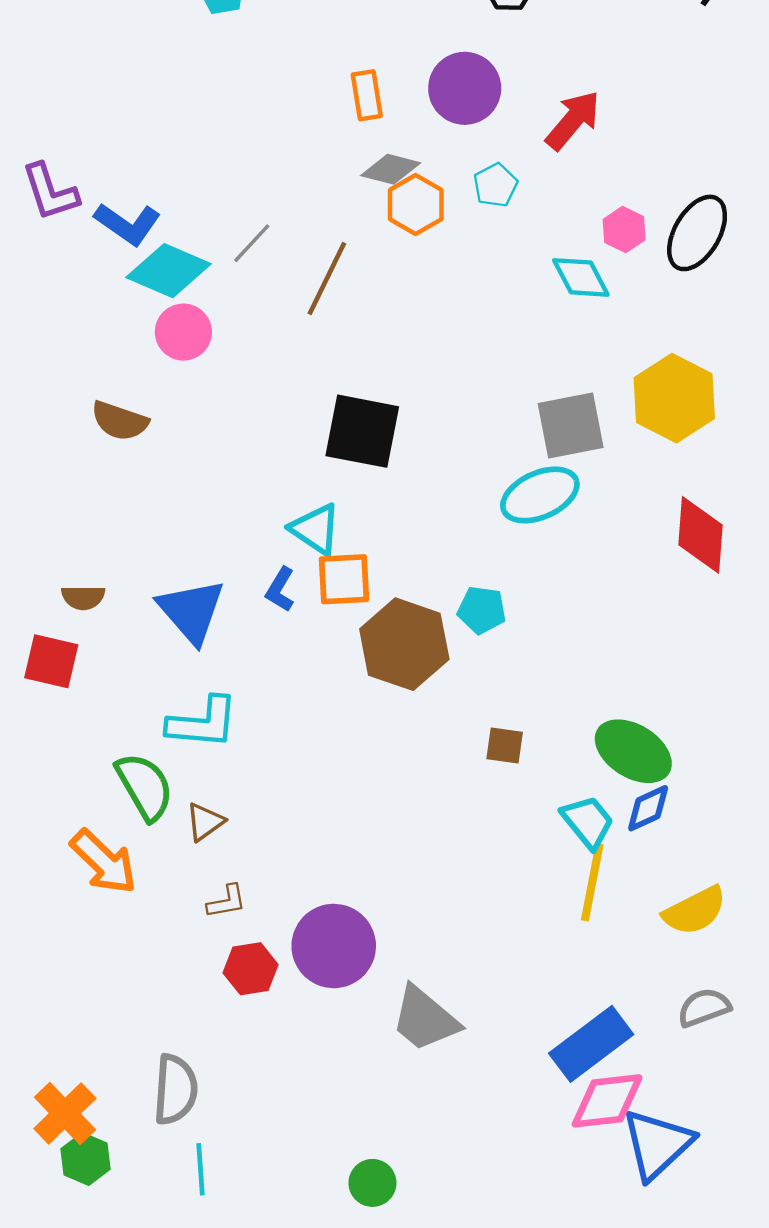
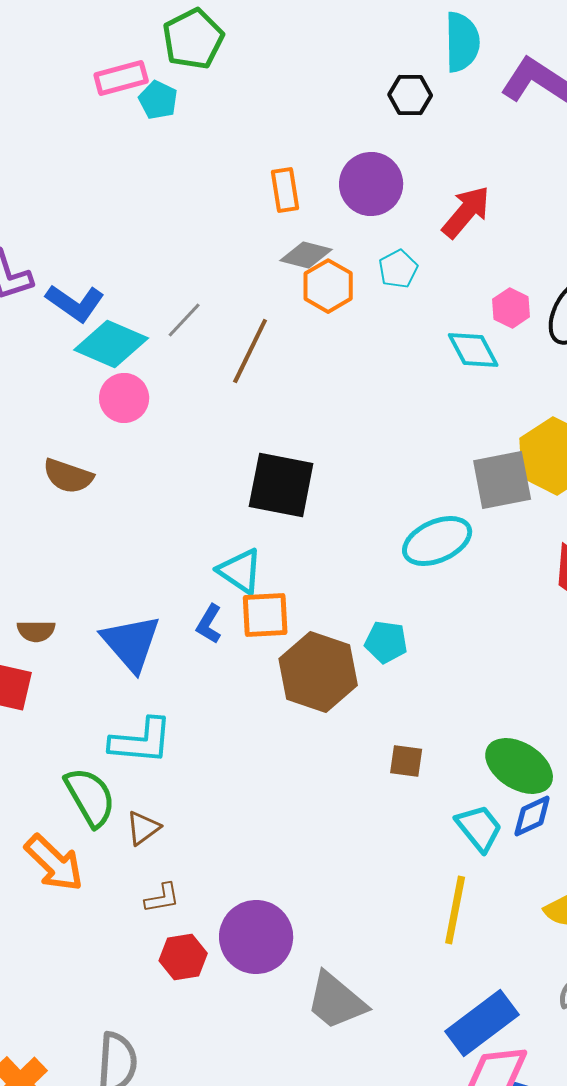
gray square: (571, 425) -> (502, 480), moved
yellow line: (592, 882) -> (455, 910), moved

